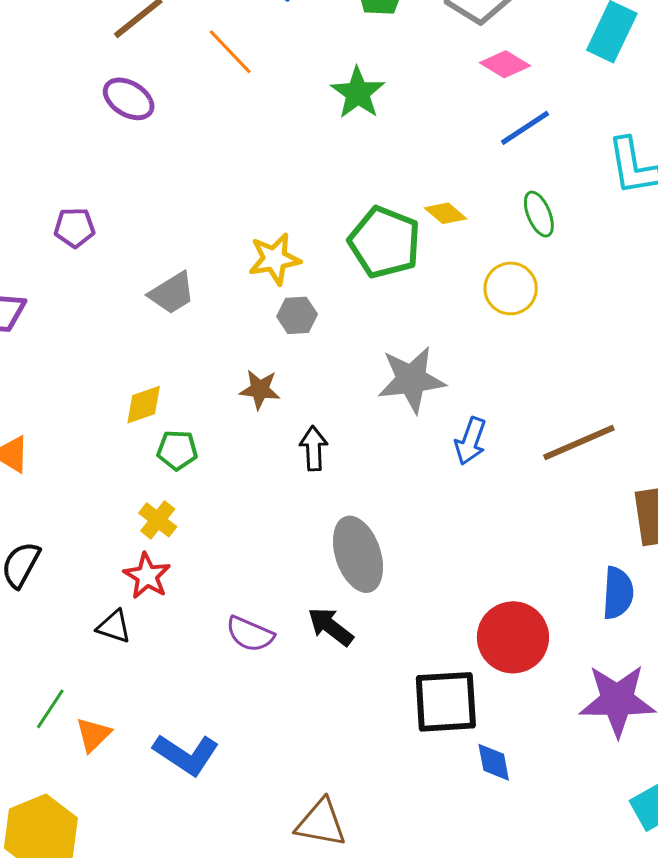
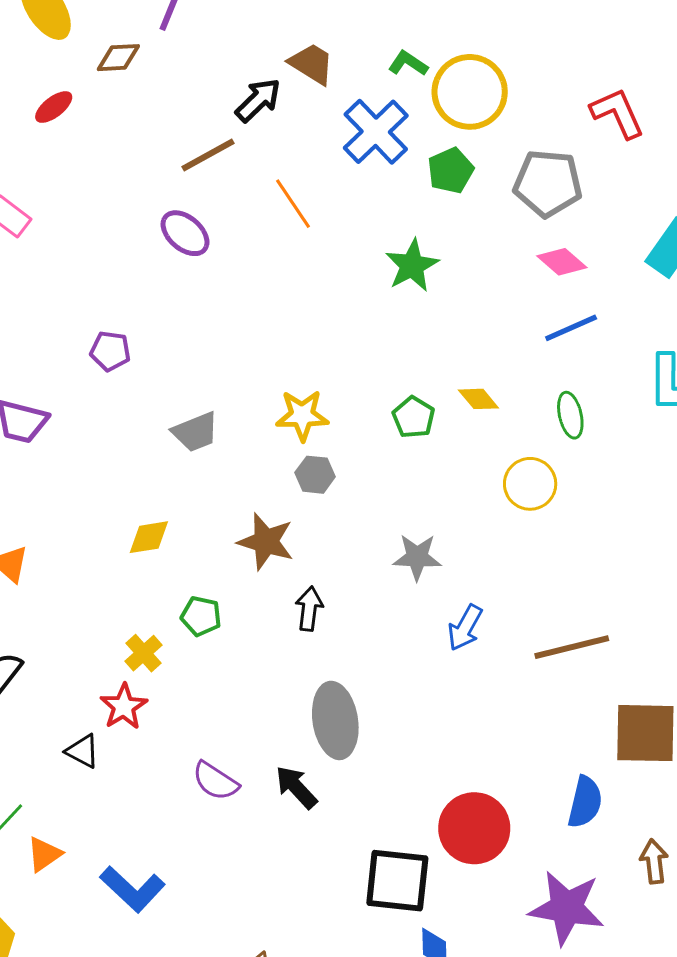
green pentagon: (385, 242) -> (414, 417), size x0.6
gray star: (411, 380) -> (417, 557), size x0.7
brown star: (260, 389) -> (266, 542), size x1.4
green pentagon: (177, 450) -> (201, 616), moved

